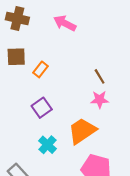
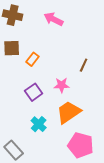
brown line: (100, 76) -> (84, 65), turned 56
pink star: (100, 100) -> (62, 85), moved

